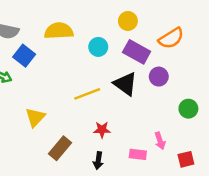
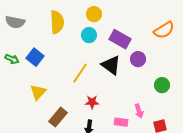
yellow circle: (128, 21) -> (94, 14), moved
yellow semicircle: (59, 31) -> (57, 22), turned 90
orange semicircle: (171, 38) -> (164, 30), moved
blue square: (24, 56) -> (35, 57), moved
yellow line: (87, 94) -> (80, 73), turned -35

